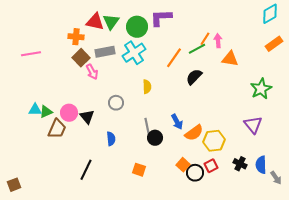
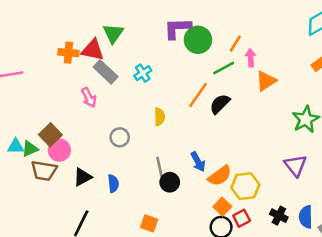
red triangle: (95, 22) -> (93, 50), moved
green circle: (137, 27) -> (198, 40), moved
orange line: (205, 39) -> (235, 44), moved
gray rectangle: (105, 52) -> (106, 72), turned 54
cyan cross: (134, 53) -> (143, 73), size x0.6
brown square: (81, 58) -> (50, 135), moved
orange line: (174, 58) -> (198, 95), moved
orange triangle: (230, 59) -> (266, 81), turned -42
black triangle: (87, 117) -> (82, 177), moved, turned 42
brown trapezoid: (57, 129) -> (44, 171), turned 75
orange square: (183, 165) -> (222, 207), moved

